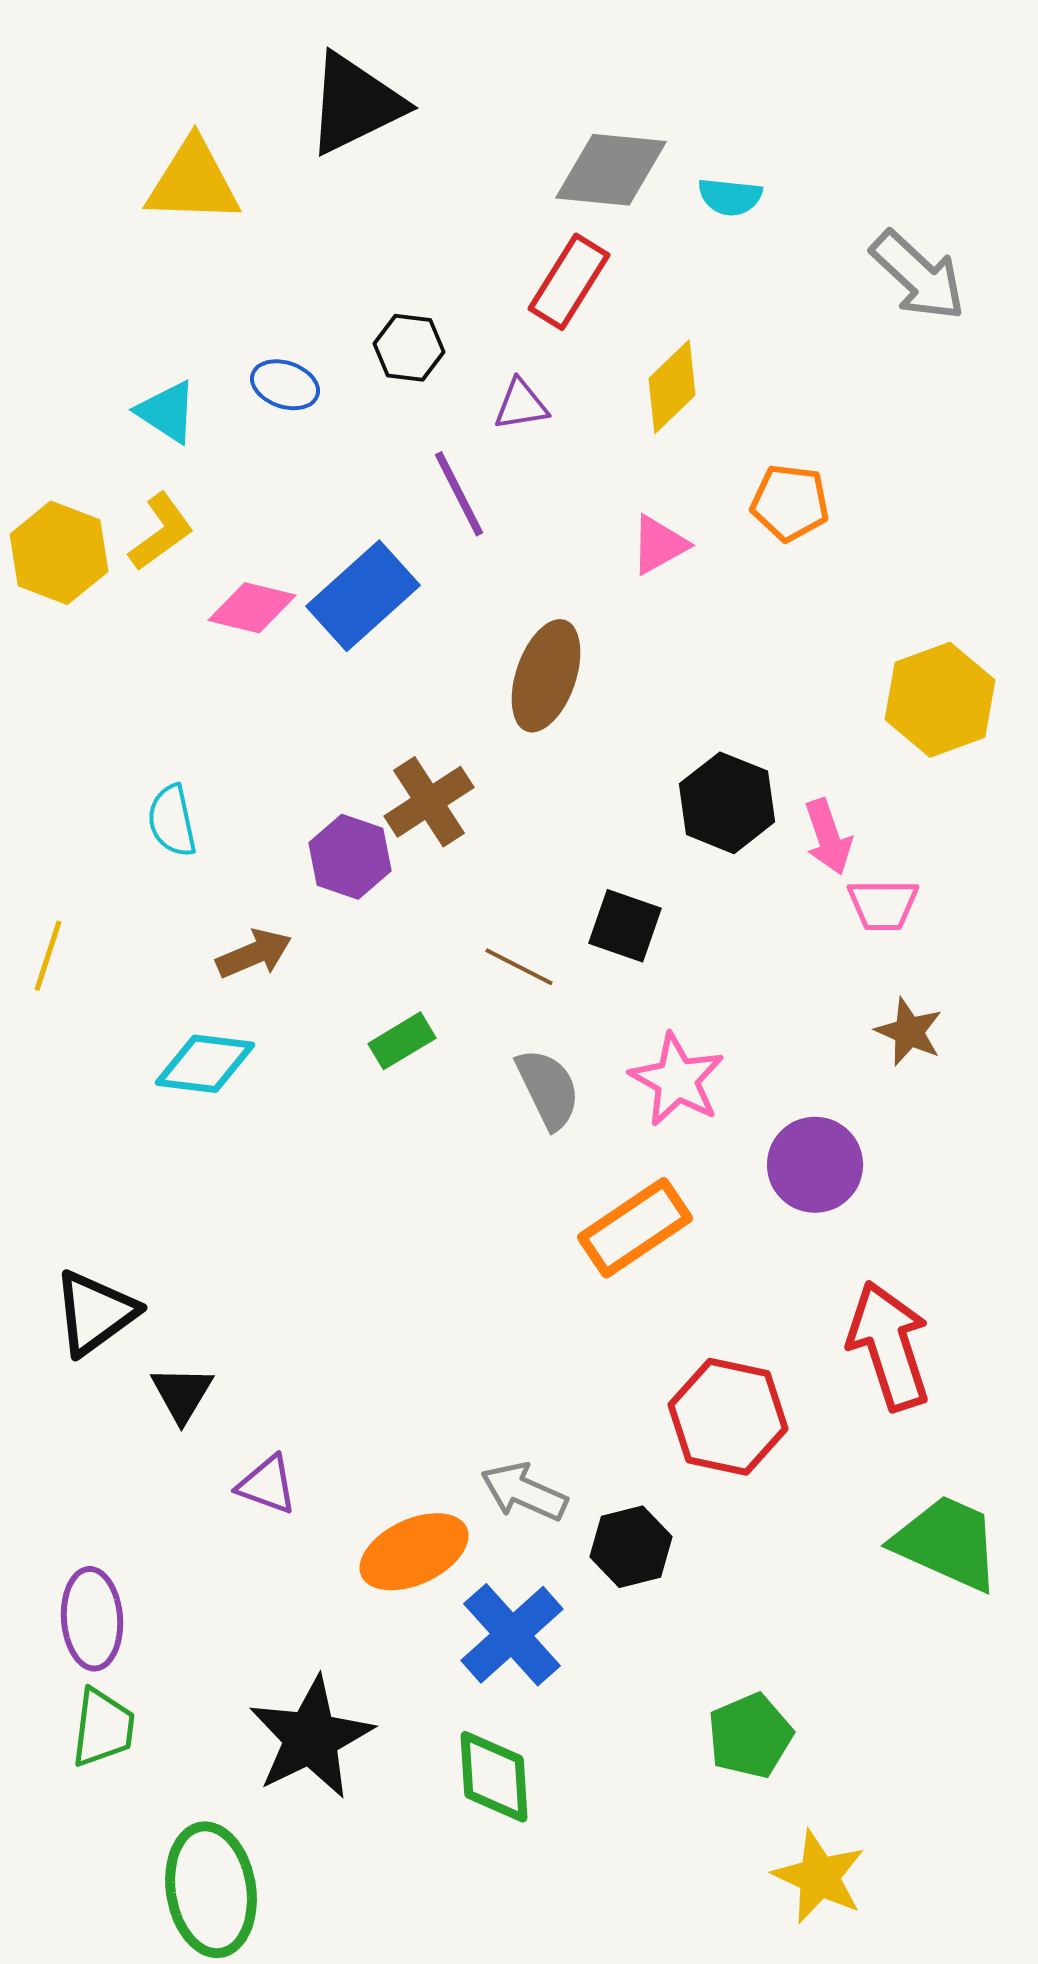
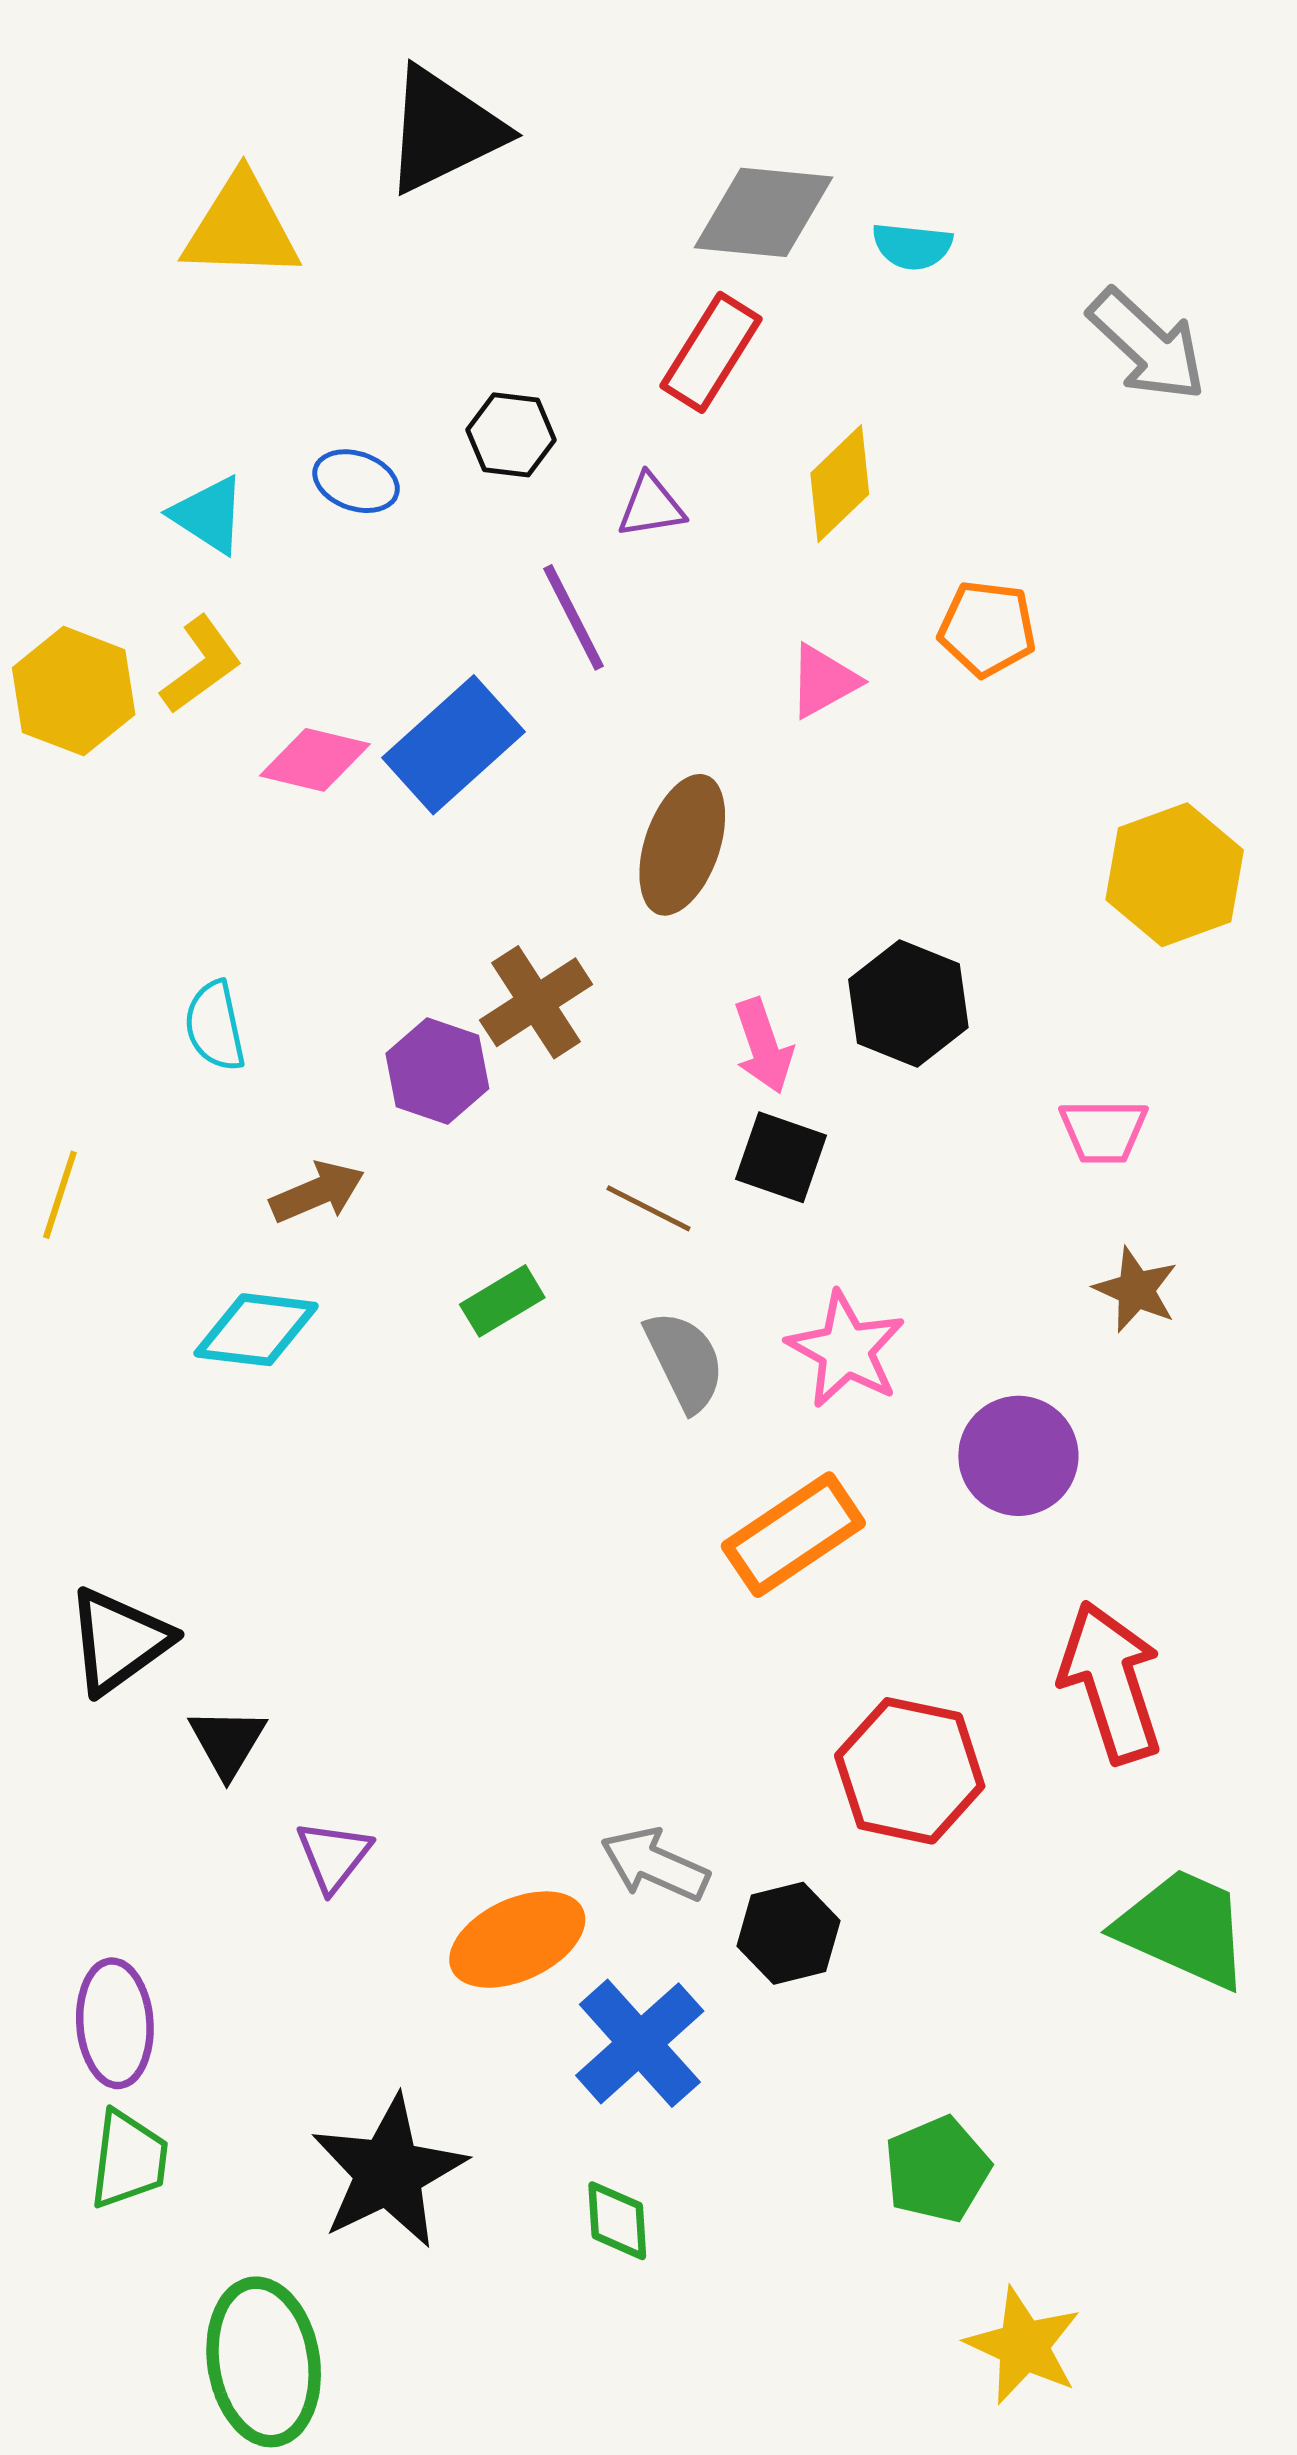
pink arrow: (828, 837) -> (763, 1046), moved
purple triangle: (267, 1485) -> (334, 1856), turned 48
green diamond: (494, 1777) -> (617, 2221), size x0.7

